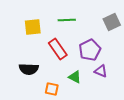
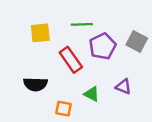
gray square: (112, 22) -> (137, 41), moved, turned -36
purple pentagon: (90, 50) -> (103, 46), moved

